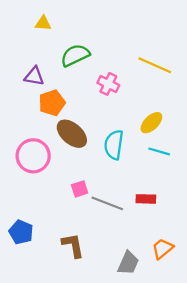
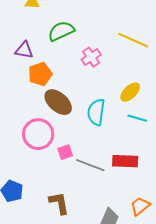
pink cross: (108, 84) -> (91, 57), turned 30
pink circle: (33, 156) -> (38, 134), moved
red rectangle: (146, 199) -> (125, 161), size x1.4

